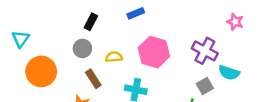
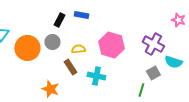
blue rectangle: (136, 13) -> (81, 15), moved, turned 32
orange circle: (41, 71) -> (27, 48), moved
brown rectangle: (93, 79) -> (70, 67), moved

